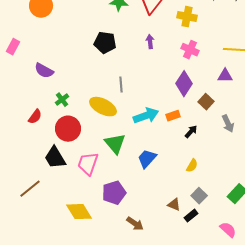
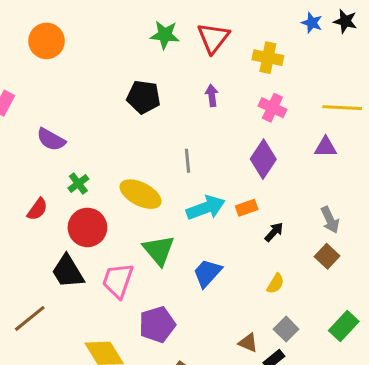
gray line: (121, 85) -> (188, 161), moved
brown square: (206, 102) -> (327, 256), moved

